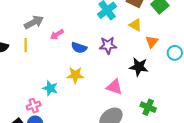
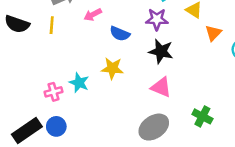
purple star: (108, 45) -> (157, 19), moved
black star: (139, 67) -> (161, 51), moved
pink cross: (34, 106) -> (53, 92), moved

